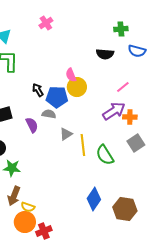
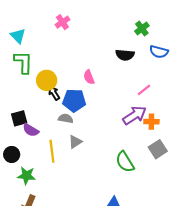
green cross: (121, 29) -> (142, 28), turned -32
yellow circle: (77, 87) -> (47, 80), moved
purple semicircle: (32, 125) -> (31, 130), moved, turned 147
gray triangle: (66, 134) -> (75, 142), moved
yellow line: (83, 145) -> (52, 151), moved

